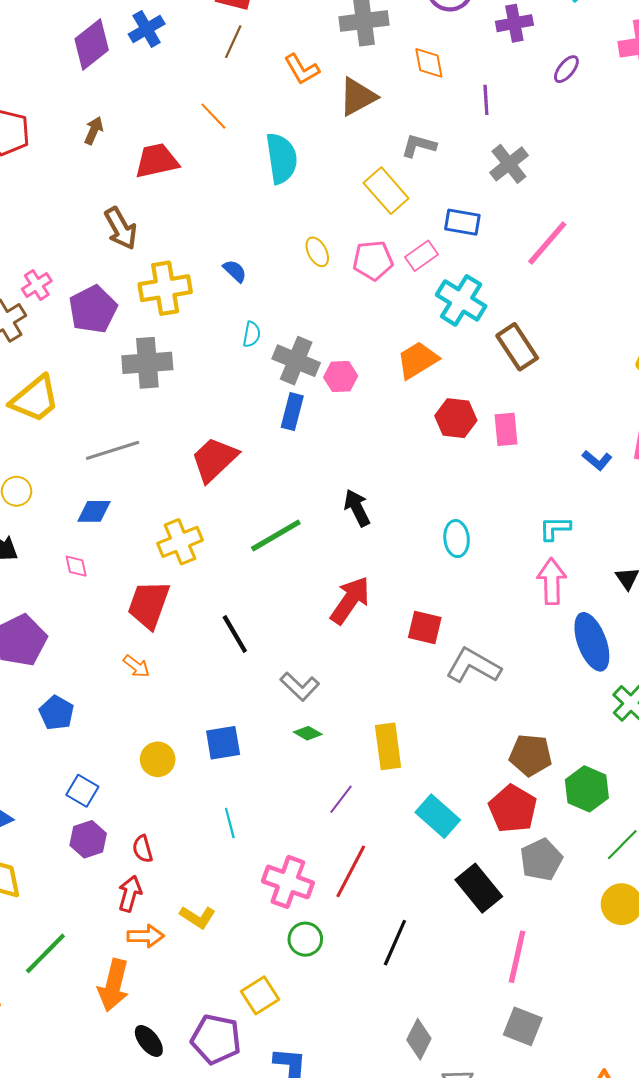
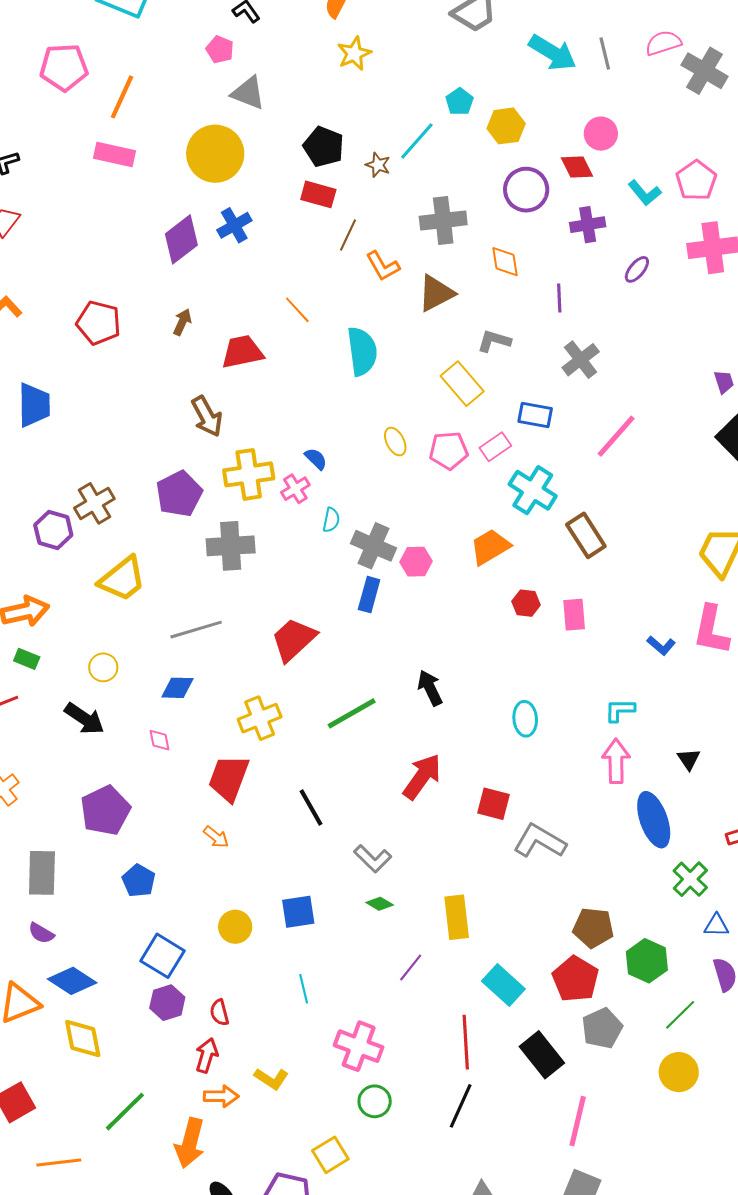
brown line: (233, 42) -> (348, 235), moved
pink cross: (37, 285) -> (295, 489), moved
red hexagon: (456, 418) -> (526, 603), size x0.7
blue square: (82, 791) -> (162, 956), size x1.4
red line: (351, 871) -> (466, 1042), moved, turned -32

